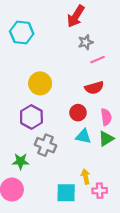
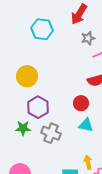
cyan hexagon: (22, 32) -> (42, 29), moved
yellow circle: (40, 83) -> (27, 76), moved
green star: (21, 161) -> (23, 128), moved

